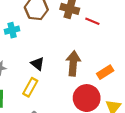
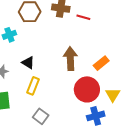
black triangle: (38, 64) -> (28, 63), moved

